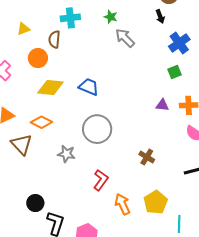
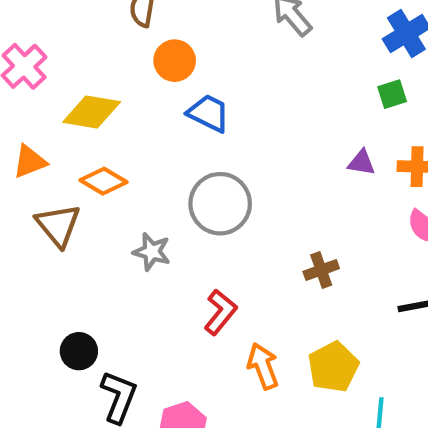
orange circle: (38, 58) -> (175, 61), moved
yellow diamond: (50, 88) -> (92, 112), moved
brown cross: (147, 157) -> (321, 270), turned 35

